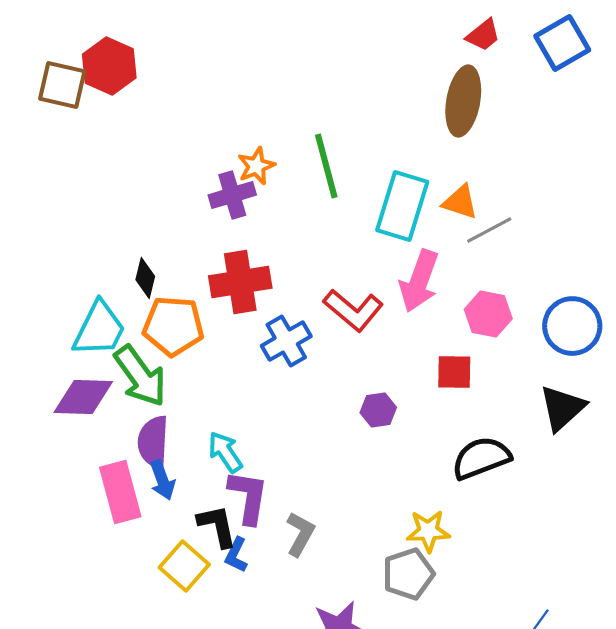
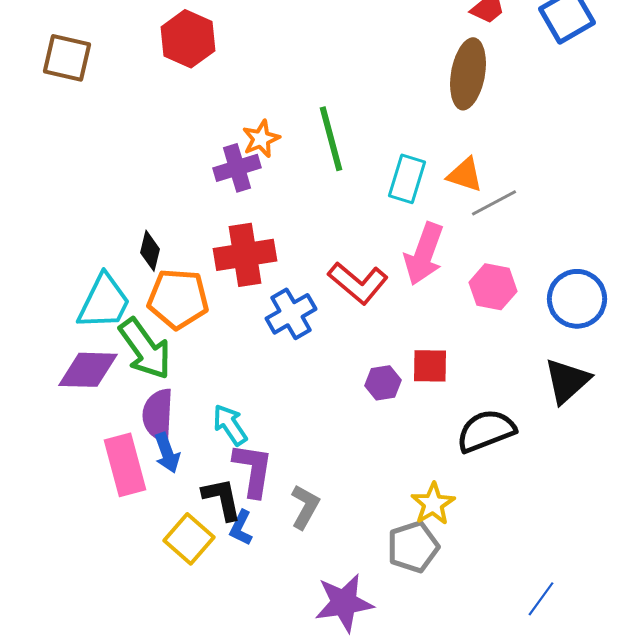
red hexagon: (109, 66) -> (188, 39), moved
cyan rectangle: (402, 206) -> (407, 179), size x0.7
red square: (454, 372) -> (430, 366), moved
yellow star: (428, 531) -> (433, 504), turned -30

